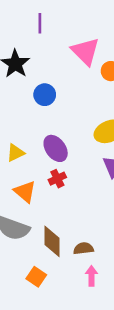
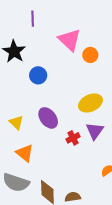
yellow triangle: (15, 153) -> (16, 122), turned -49
red cross: (57, 179) -> (73, 138), moved

